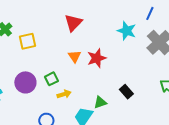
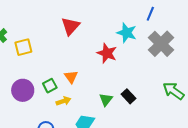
orange triangle: (75, 56) -> (71, 77), moved
red star: (97, 58) -> (107, 53), moved, turned -30
green triangle: (100, 102) -> (106, 100), moved, turned -32

